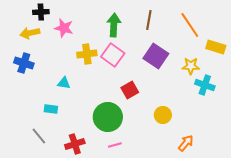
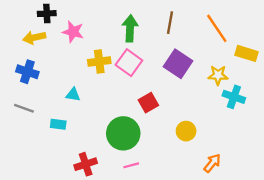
gray line: (39, 136) -> (24, 108), moved, turned -30

